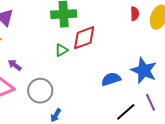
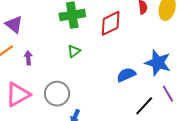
red diamond: (84, 38) -> (111, 23), moved
purple arrow: (15, 65) -> (28, 58), moved, turned 56

